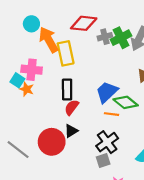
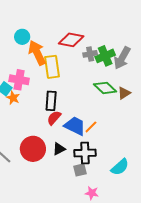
blue trapezoid: (107, 92) -> (75, 126), moved, turned 65
green diamond: (126, 102) -> (105, 88), moved
orange line: (112, 114) -> (91, 127), turned -56
black triangle: (71, 131) -> (59, 149), moved
black cross: (107, 142) -> (85, 153), turned 30

